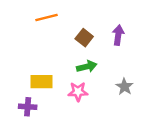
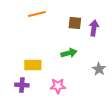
brown square: (84, 38) -> (75, 23), moved, turned -32
pink star: (78, 92) -> (58, 86), moved

